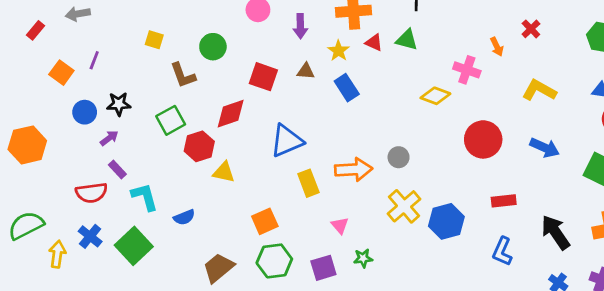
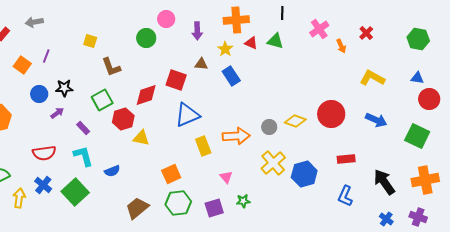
green circle: (213, 47) -> (146, 38), moved
pink cross: (467, 70) -> (319, 29), moved, turned 36
red square: (263, 77) -> (176, 80), moved
yellow diamond: (435, 96) -> (295, 121), moved
purple rectangle: (117, 169) -> (83, 128), moved

